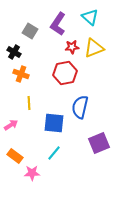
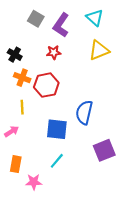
gray square: (30, 31) -> (36, 19), moved
red star: (72, 47) -> (54, 52), moved
red hexagon: (65, 73) -> (46, 85), moved
yellow line: (29, 103) -> (22, 107), moved
orange rectangle: (15, 156) -> (16, 164), turned 63

